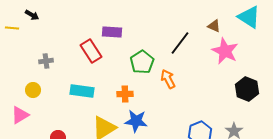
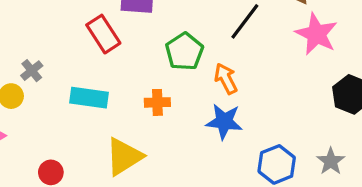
gray cross: (46, 61) -> (32, 71), moved, turned -32
blue star: (136, 121) -> (224, 122), moved

